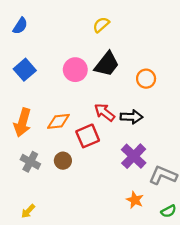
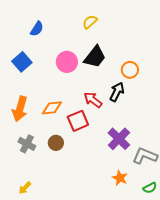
blue semicircle: (20, 26) -> (37, 29), moved
black arrow: (131, 117) -> (117, 92), moved, turned -66

